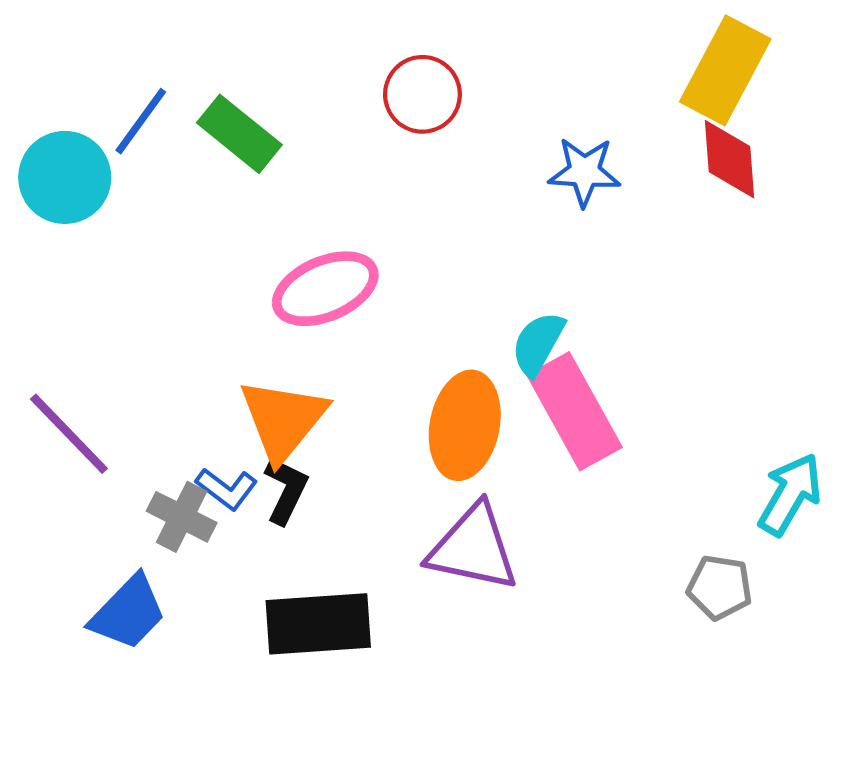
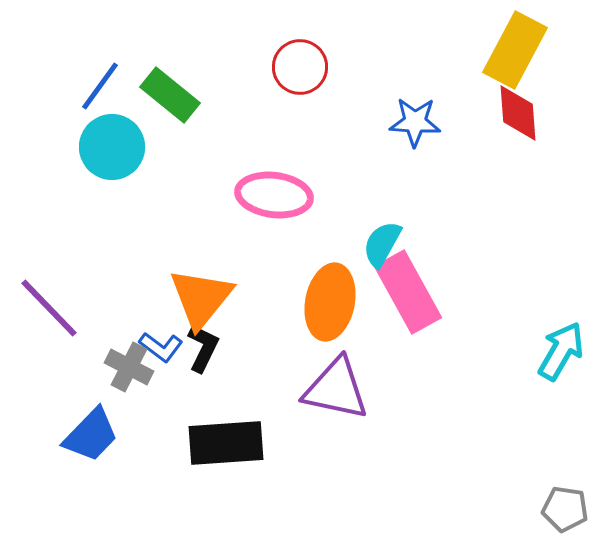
cyan circle: (65, 177) -> (112, 147), moved
pink ellipse: (325, 289) -> (274, 195), moved, turned 30
gray pentagon: (720, 587) -> (565, 509), moved

